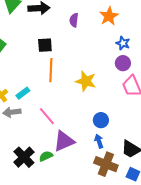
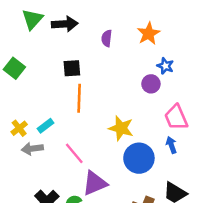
purple circle: (123, 63) -> (151, 84), moved
yellow star: (86, 81) -> (121, 128), moved
blue circle: (101, 120) -> (139, 158), size x1.6
blue arrow: (99, 141) -> (171, 145), moved

